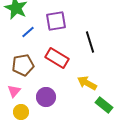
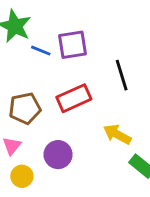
blue line: (28, 32) -> (41, 51), moved, turned 64
red rectangle: (57, 58) -> (74, 98), turned -55

